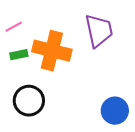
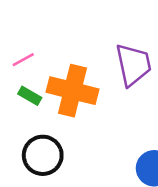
green rectangle: (19, 55) -> (30, 96), turned 42

